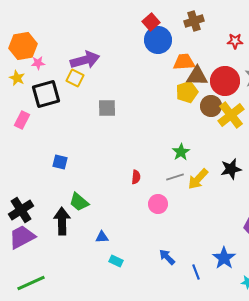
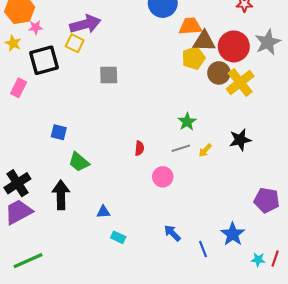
yellow arrow: (198, 179) -> (205, 150), size x0.6
green trapezoid: (79, 202) -> (79, 162), moved

